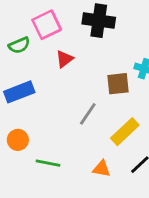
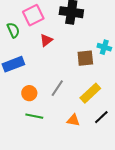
green semicircle: (19, 45) -> (13, 30), turned -91
gray line: (88, 114) -> (57, 88), moved
orange circle: (18, 140) -> (29, 93), moved

